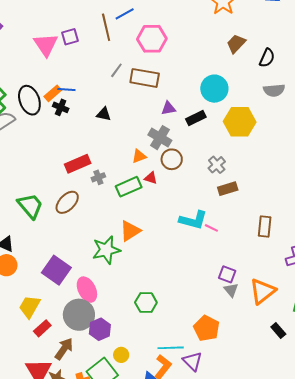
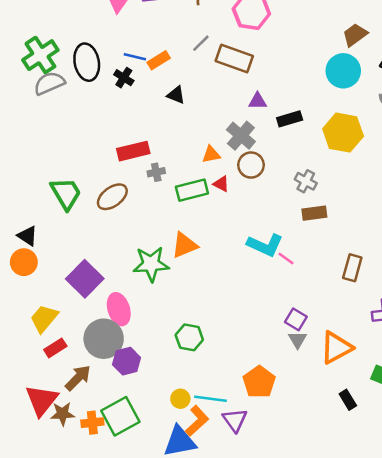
cyan circle: (214, 89) -> (343, 71), moved
orange rectangle: (53, 93) -> (159, 60), moved
gray cross: (217, 165) -> (306, 181), turned -30
yellow circle: (121, 355) -> (180, 399), moved

